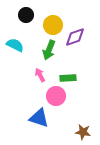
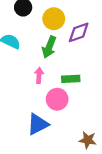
pink arrow: (40, 75) -> (39, 75), turned 32
blue triangle: (39, 118) -> (38, 124), turned -45

